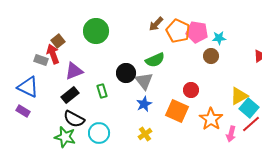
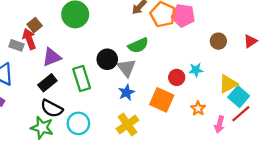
cyan star: (219, 38) -> (196, 70), moved
brown circle: (211, 56) -> (218, 41), moved
green rectangle: (102, 91) -> (82, 79), size x1.6
orange star: (211, 119) -> (198, 108), size x0.6
yellow cross: (145, 134) -> (128, 124), size x1.5

